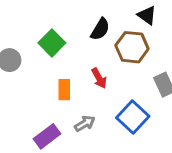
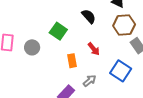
black semicircle: (100, 29) -> (89, 16), turned -63
brown hexagon: (132, 47) -> (124, 25), moved

